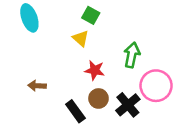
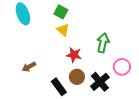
green square: (91, 15) -> (61, 12), moved
brown arrow: (37, 86) -> (29, 67), turned -32
pink circle: (156, 86) -> (122, 67), size x0.7

